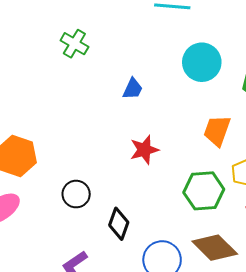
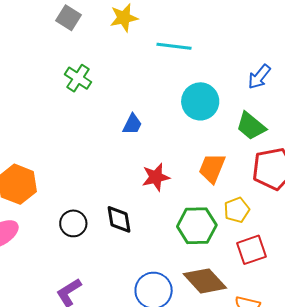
red star: (144, 150) -> (156, 177), moved
black diamond: (119, 224) -> (119, 219), moved, turned -32

